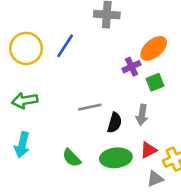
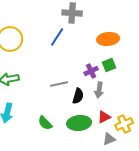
blue line: (65, 46) -> (57, 37), moved
orange ellipse: (154, 48) -> (108, 39), turned 35
purple cross: (132, 67) -> (91, 71), moved

